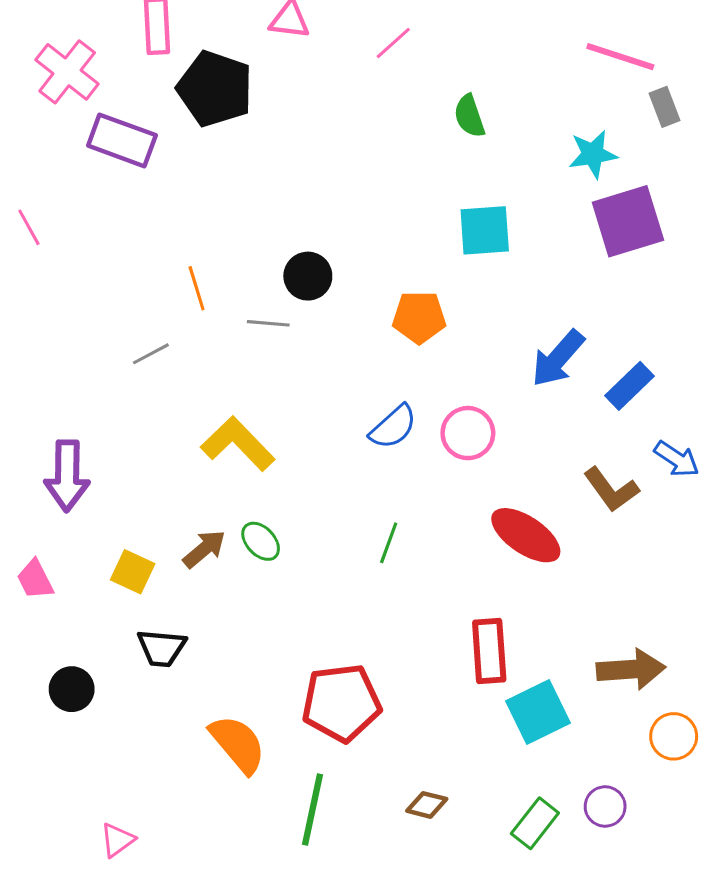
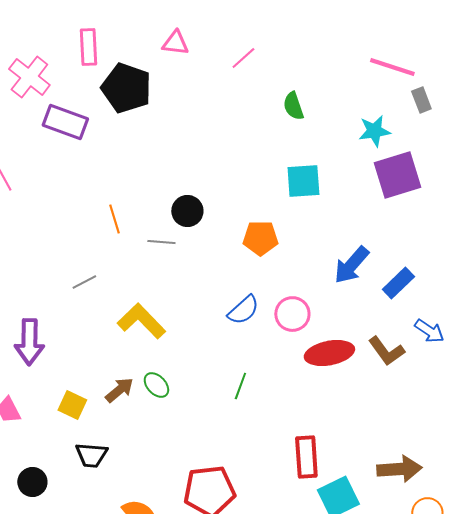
gray line: (151, 354) -> (84, 282), moved
red ellipse: (526, 535) -> (329, 353), moved, turned -45

